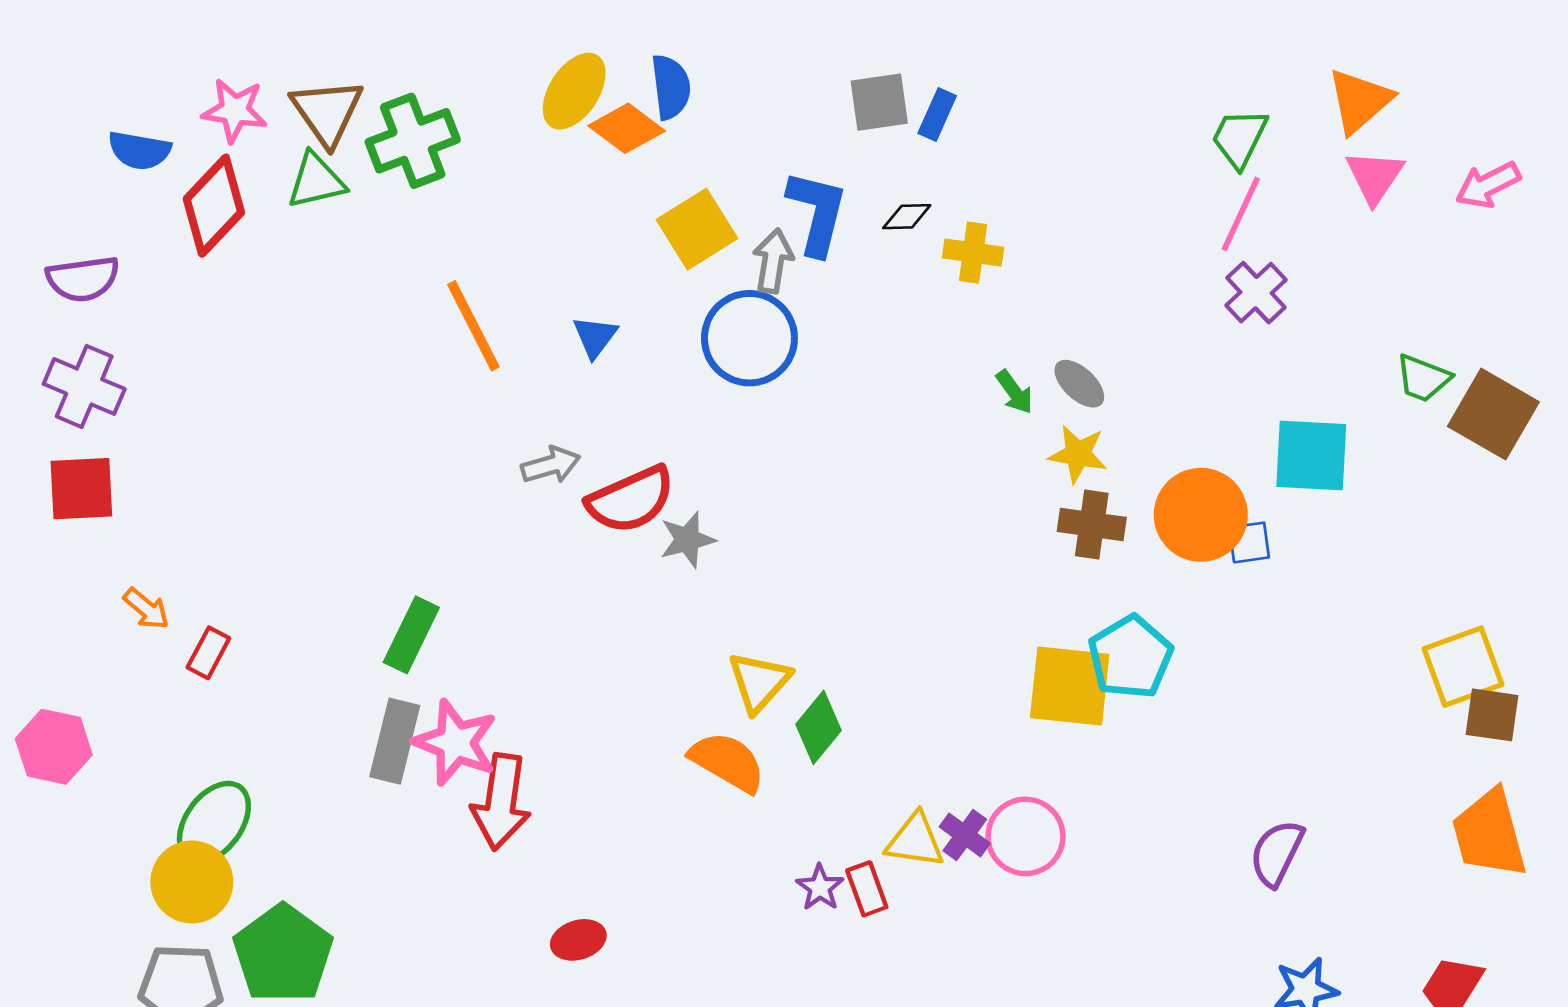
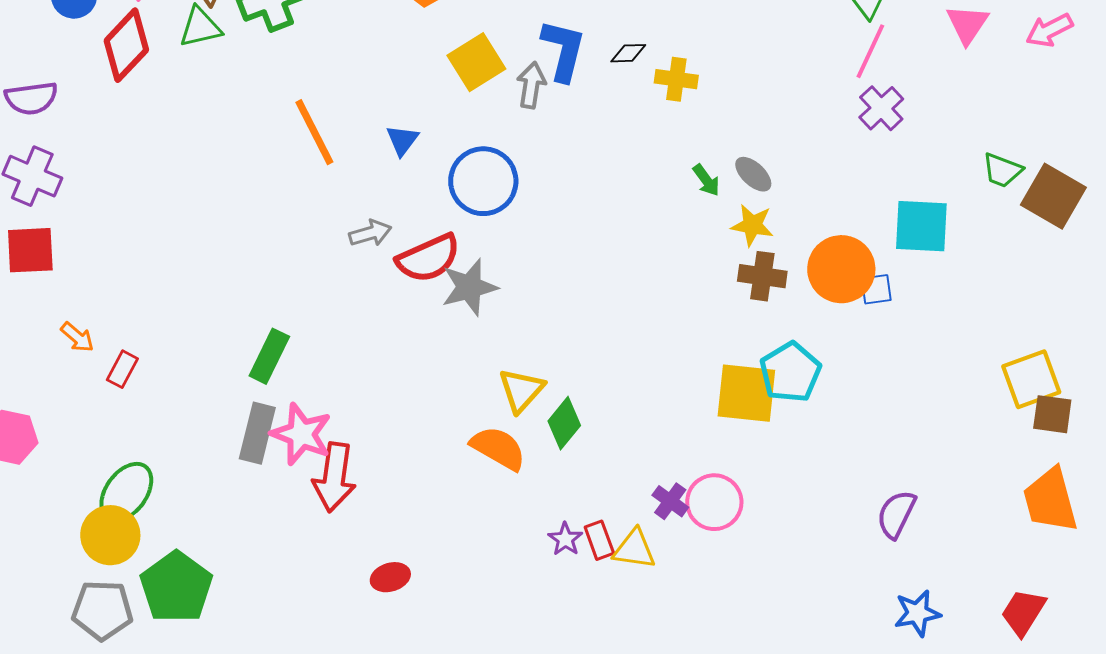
blue circle: (749, 338) -> (483, 181), moved
gray star: (687, 540) -> (469, 287), size x1.4
yellow triangle: (915, 841) -> (634, 549), moved

